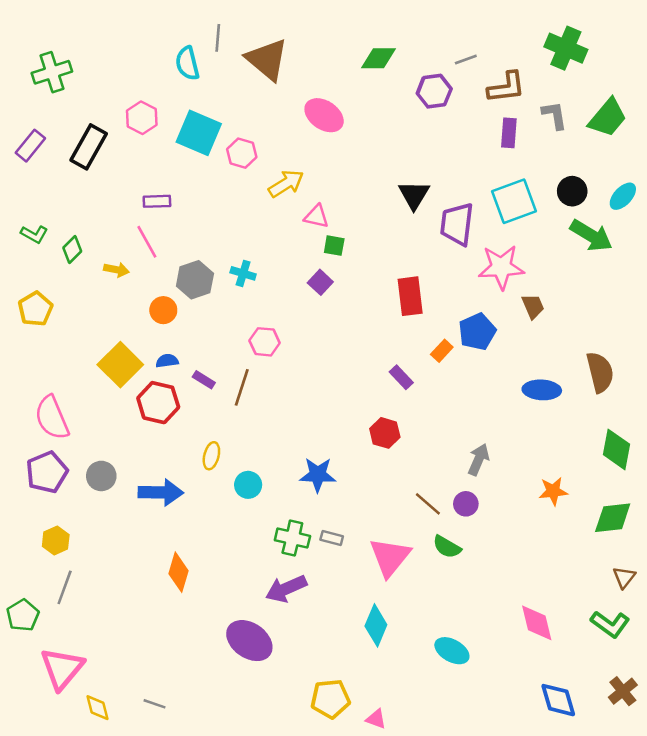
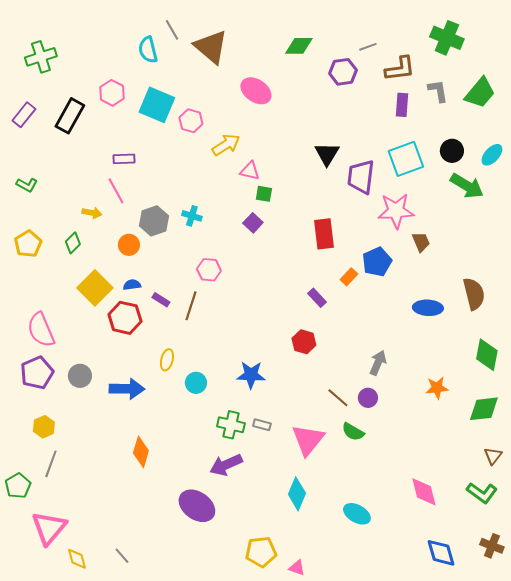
gray line: (218, 38) -> (172, 30), turned -35
green diamond: (72, 249) -> (73, 243), moved
brown cross: (623, 691) -> (492, 546), turned -30
gray line: (154, 704) -> (122, 556), turned 30

